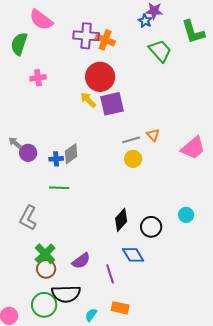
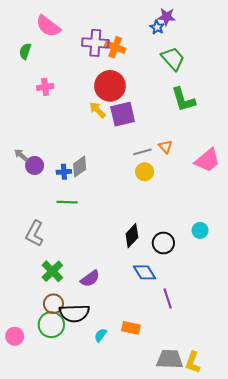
green L-shape: (193, 32) -> (183, 100), moved
green semicircle: (19, 44) -> (25, 51), size x0.7
brown circle: (46, 269) -> (53, 304), moved
purple line: (110, 274) -> (168, 299), moved

